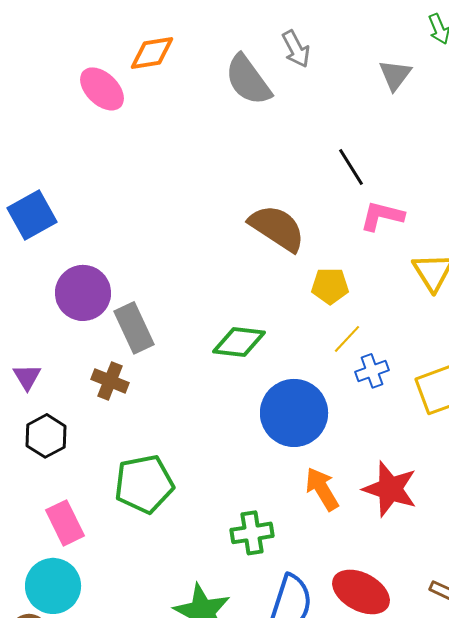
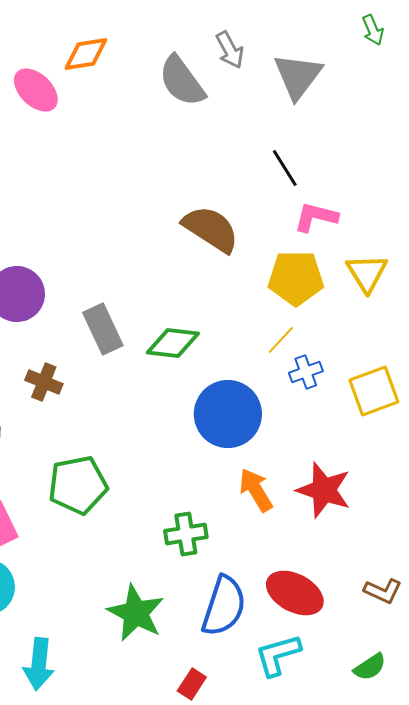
gray triangle: (395, 75) -> (298, 76), moved, size x1.5
yellow pentagon: (330, 286) -> (296, 278), moved, size x1.5
gray rectangle: (134, 328) -> (103, 329), moved

